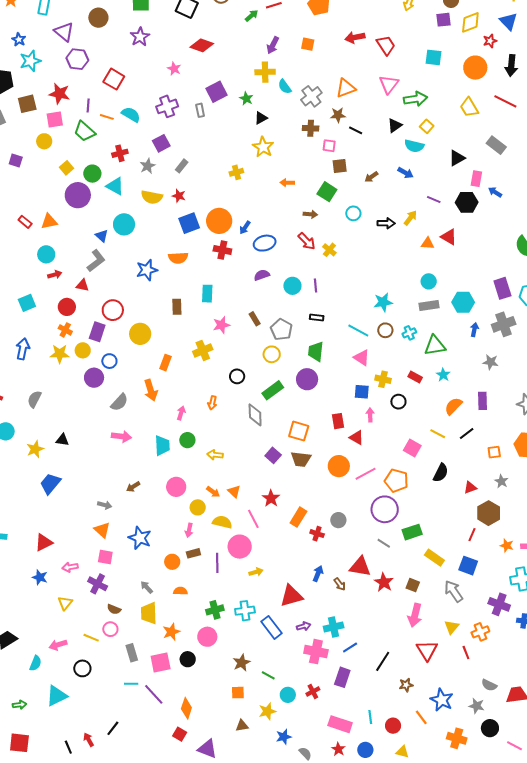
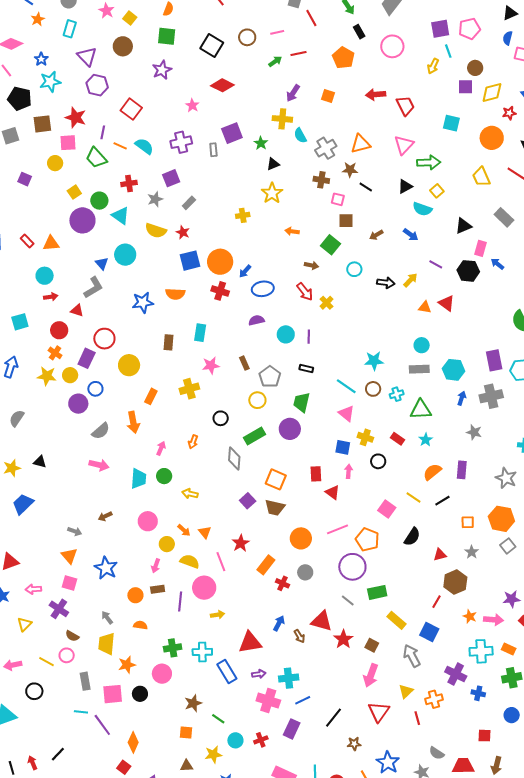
orange circle: (339, 466) -> (301, 538), moved

